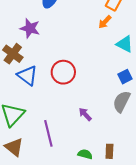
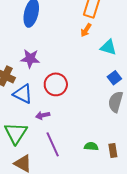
purple star: (30, 28) -> (30, 59), moved
purple arrow: (85, 114) -> (43, 115), moved, turned -48
green semicircle: (85, 154) -> (91, 146), moved

